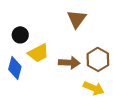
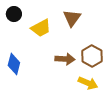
black circle: (20, 35) -> (14, 14), moved
yellow trapezoid: (38, 53) -> (41, 28), moved

